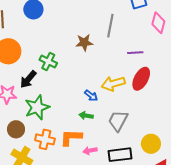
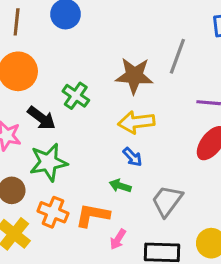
brown star: (84, 43) -> (134, 76), size x1.4
black arrow: (28, 79) -> (42, 118), turned -102
yellow arrow: (113, 84) -> (136, 122), moved
pink arrow: (90, 151) -> (118, 239), turned -56

